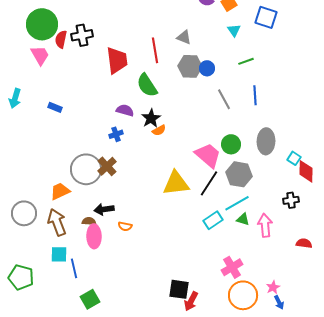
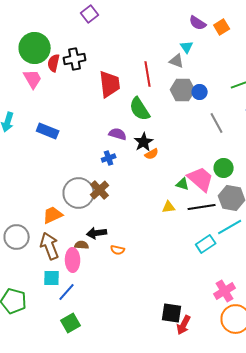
cyan triangle: (234, 30) -> (187, 47), moved
blue rectangle: (55, 107) -> (48, 131), size x1.5
yellow triangle: (176, 183) -> (169, 207), size x0.5
black line: (209, 183) -> (202, 207), turned 48
green triangle: (243, 219) -> (183, 184), moved
pink ellipse: (94, 236) -> (73, 260), moved
blue line: (74, 268) -> (67, 292), turned 54
green square: (90, 299) -> (71, 323), moved

